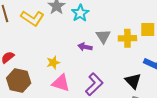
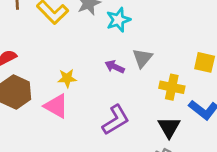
yellow cross: (127, 38) -> (172, 87), moved
pink triangle: (61, 83) -> (56, 106), moved

